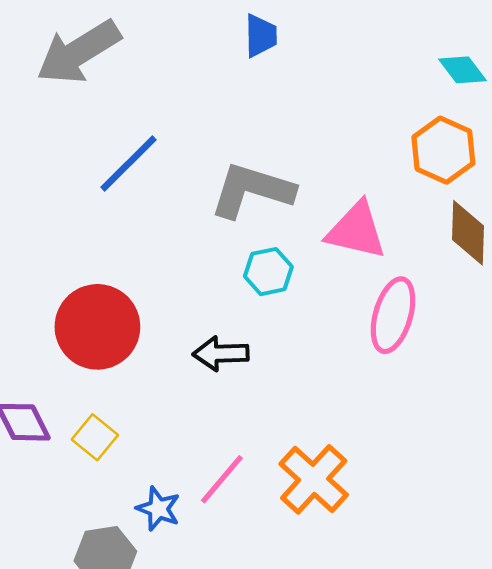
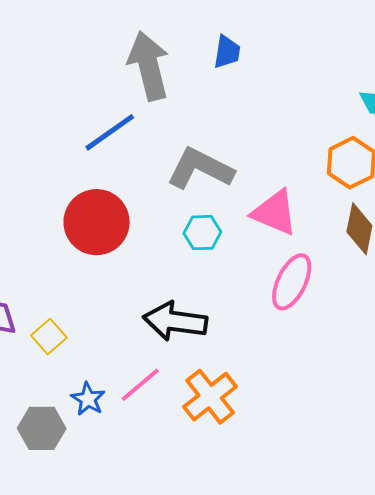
gray arrow: (78, 52) -> (149, 66), moved, turned 98
red circle: (97, 327) -> (97, 222), moved
black arrow: (221, 354) -> (175, 321), moved, size x1.5

